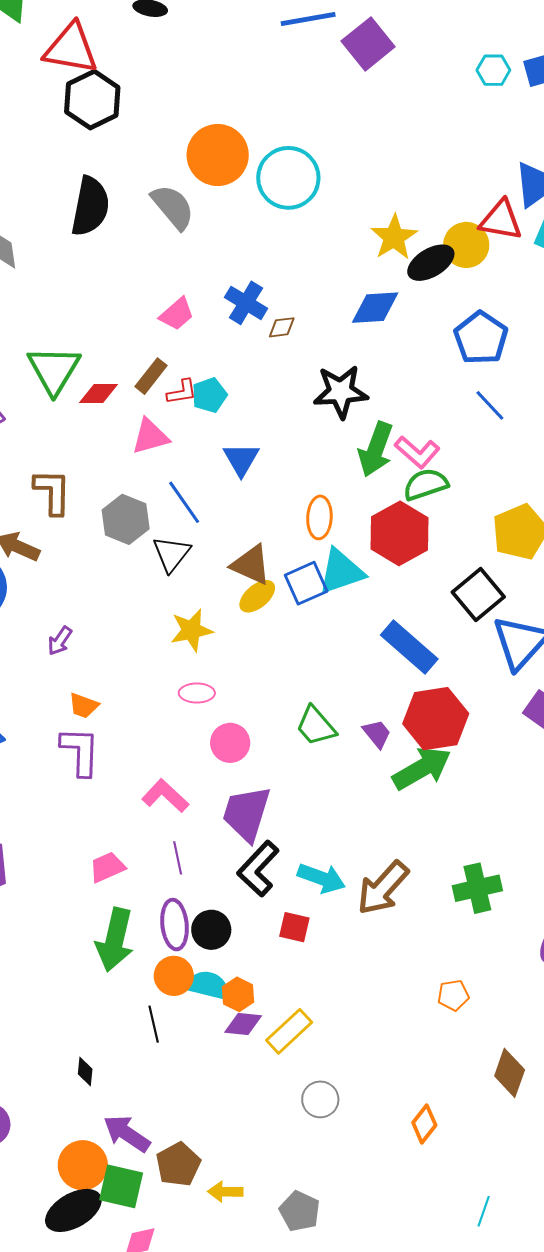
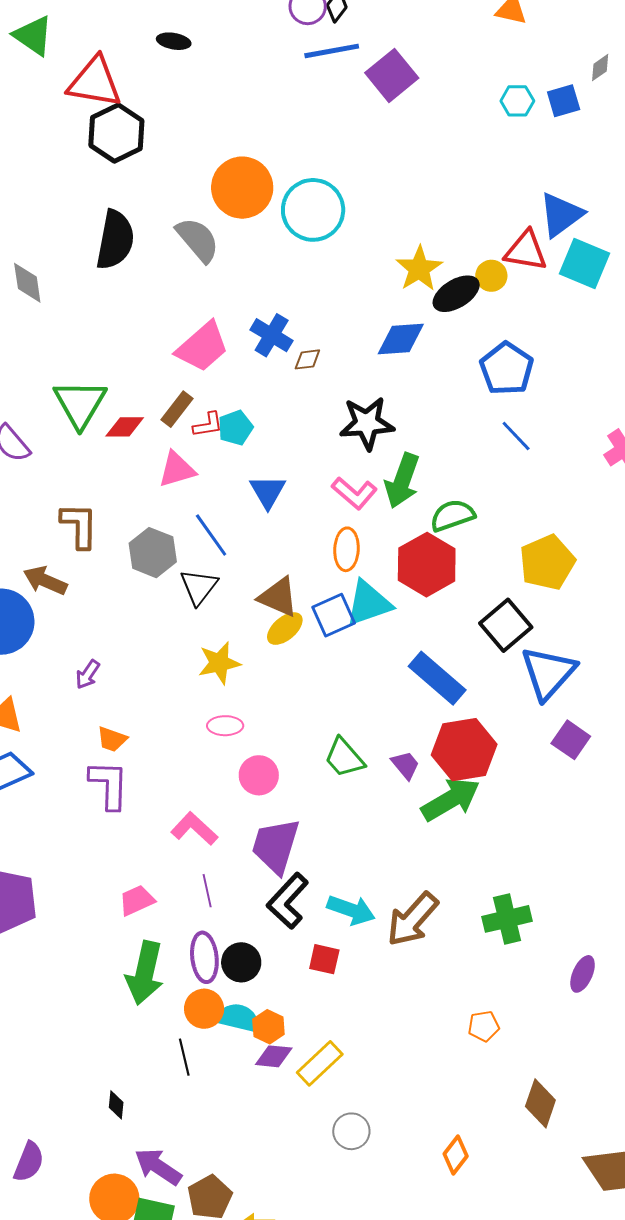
yellow circle: (466, 245) -> (491, 276), size x0.7
pink trapezoid: (177, 314) -> (202, 347), size x1.5
pink L-shape: (417, 452) -> (354, 493), moved

